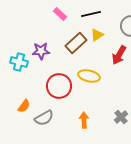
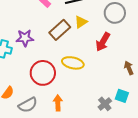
orange arrow: (84, 120) -> (58, 103), moved

